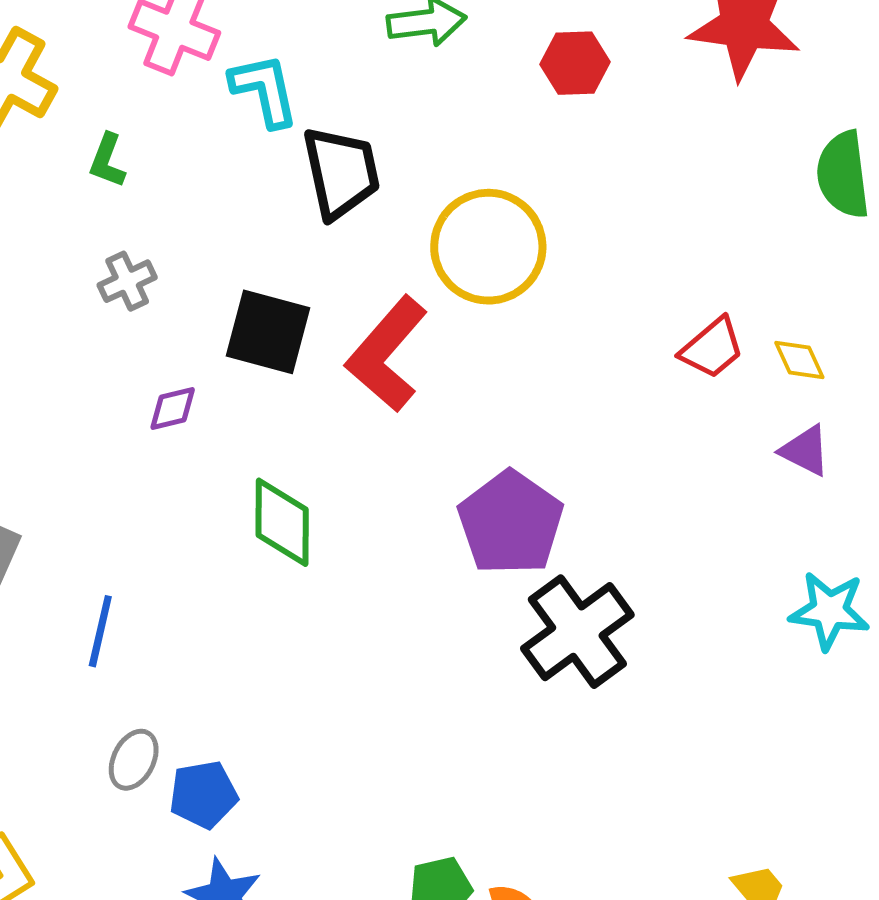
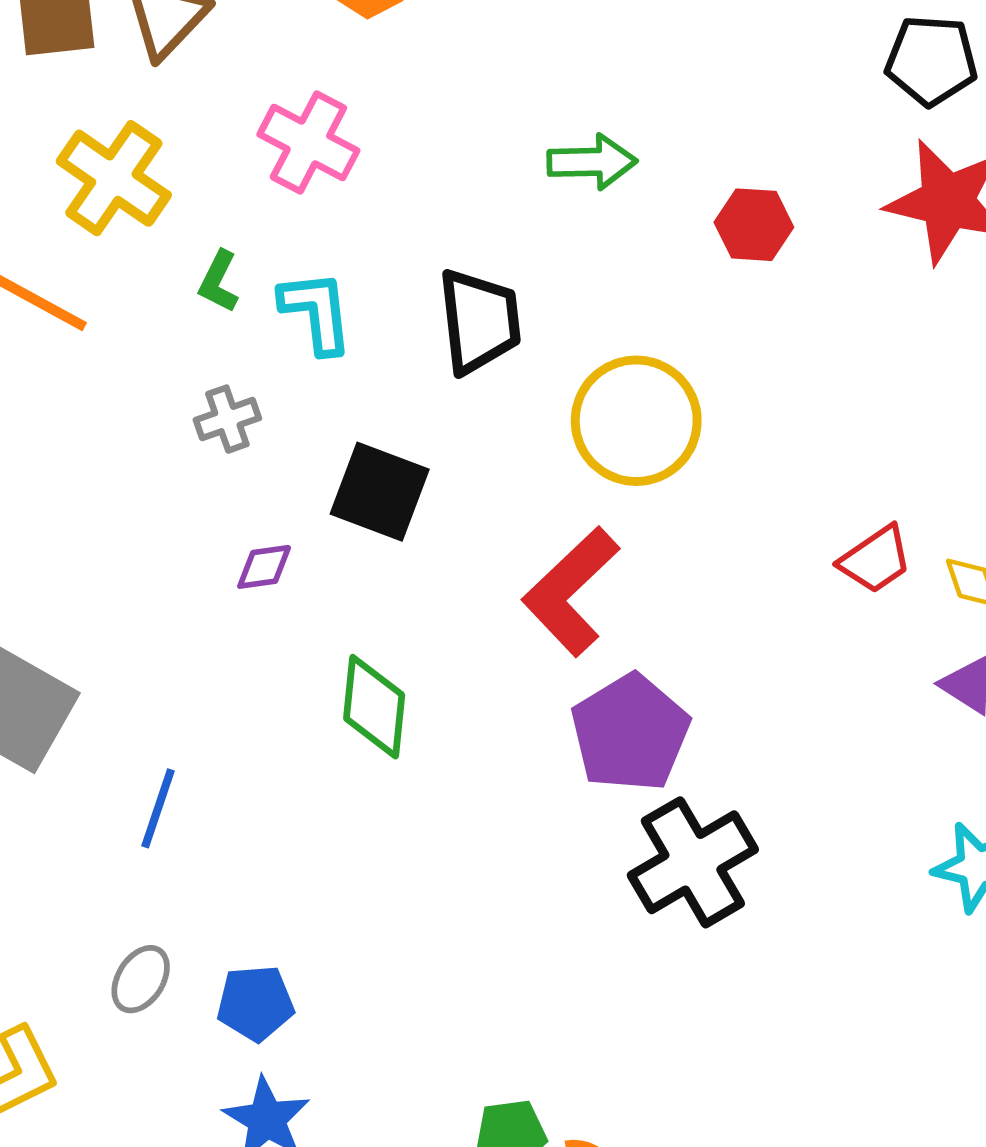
cyan L-shape: (264, 90) -> (316, 312), moved
red L-shape: (387, 354) -> (571, 591), moved
gray ellipse: (134, 760) -> (141, 979), moved

